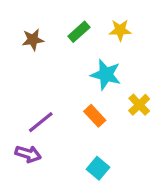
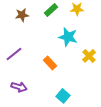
orange rectangle: (95, 116) -> (50, 63), moved
purple line: (41, 122) -> (14, 54), moved

